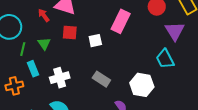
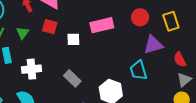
pink rectangle: (121, 21) -> (102, 25), turned 40
purple triangle: (175, 31) -> (153, 45), turned 35

